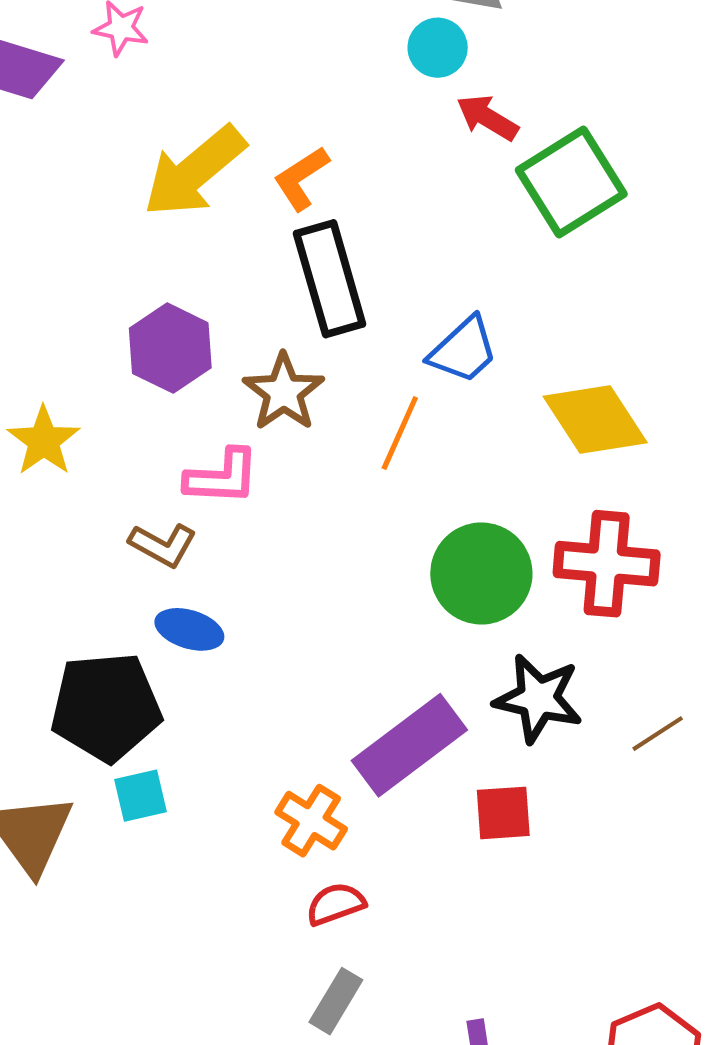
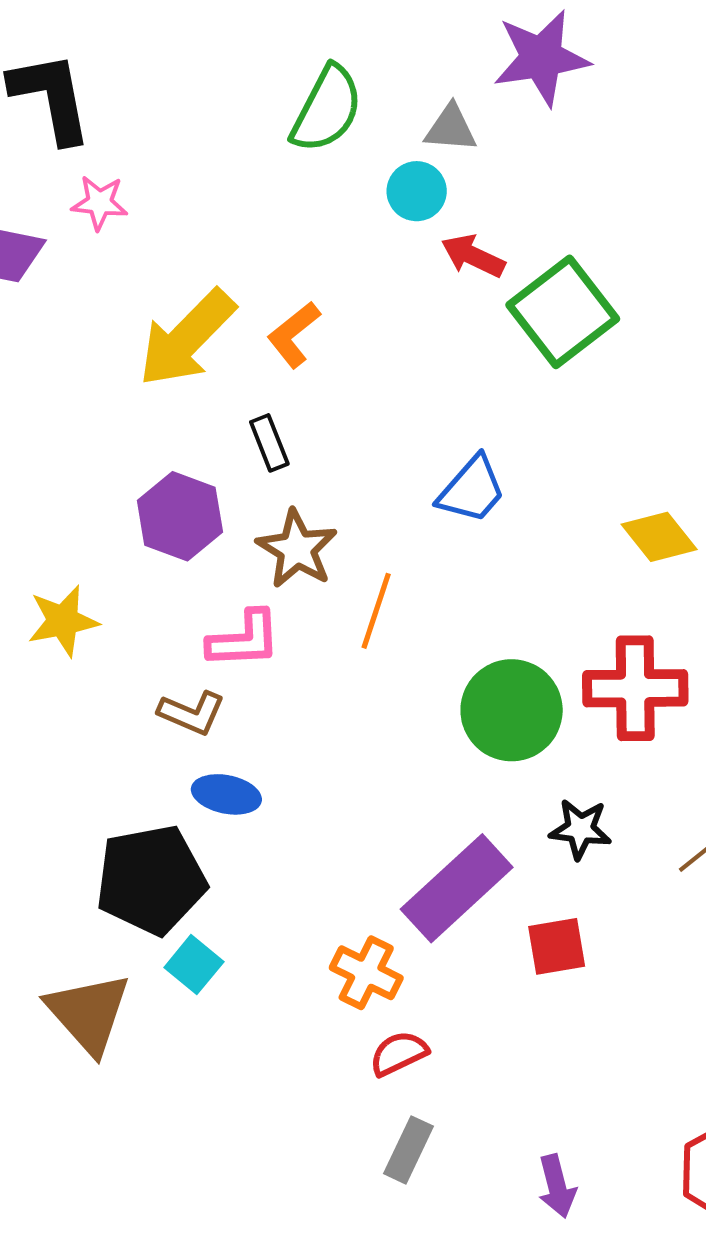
black rectangle: (330, 279) -> (269, 443), moved, size x0.5
yellow diamond: (595, 419) -> (659, 537), moved, size x0.7
orange line: (400, 433) -> (376, 611), moved
yellow star: (44, 441) -> (63, 621), turned 30
black star: (538, 699) -> (580, 829), size x0.7
cyan square: (140, 796) -> (194, 965), turned -32

